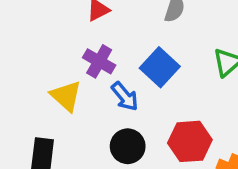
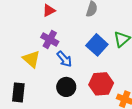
blue square: (160, 67) -> (97, 45), moved

